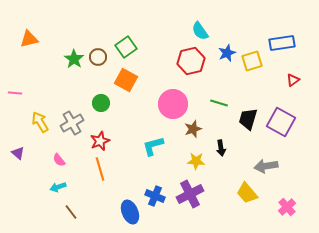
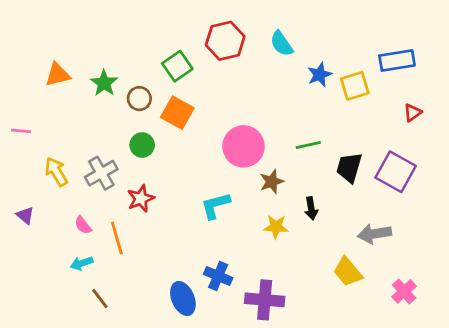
orange triangle: (29, 39) -> (58, 75), moved
brown circle: (98, 57) -> (139, 99), moved
red hexagon: (191, 61) -> (225, 41), moved
green line: (219, 103) -> (308, 145), turned -30
orange line: (100, 169) -> (117, 238), moved
purple cross: (190, 194) -> (265, 300), moved, turned 32

